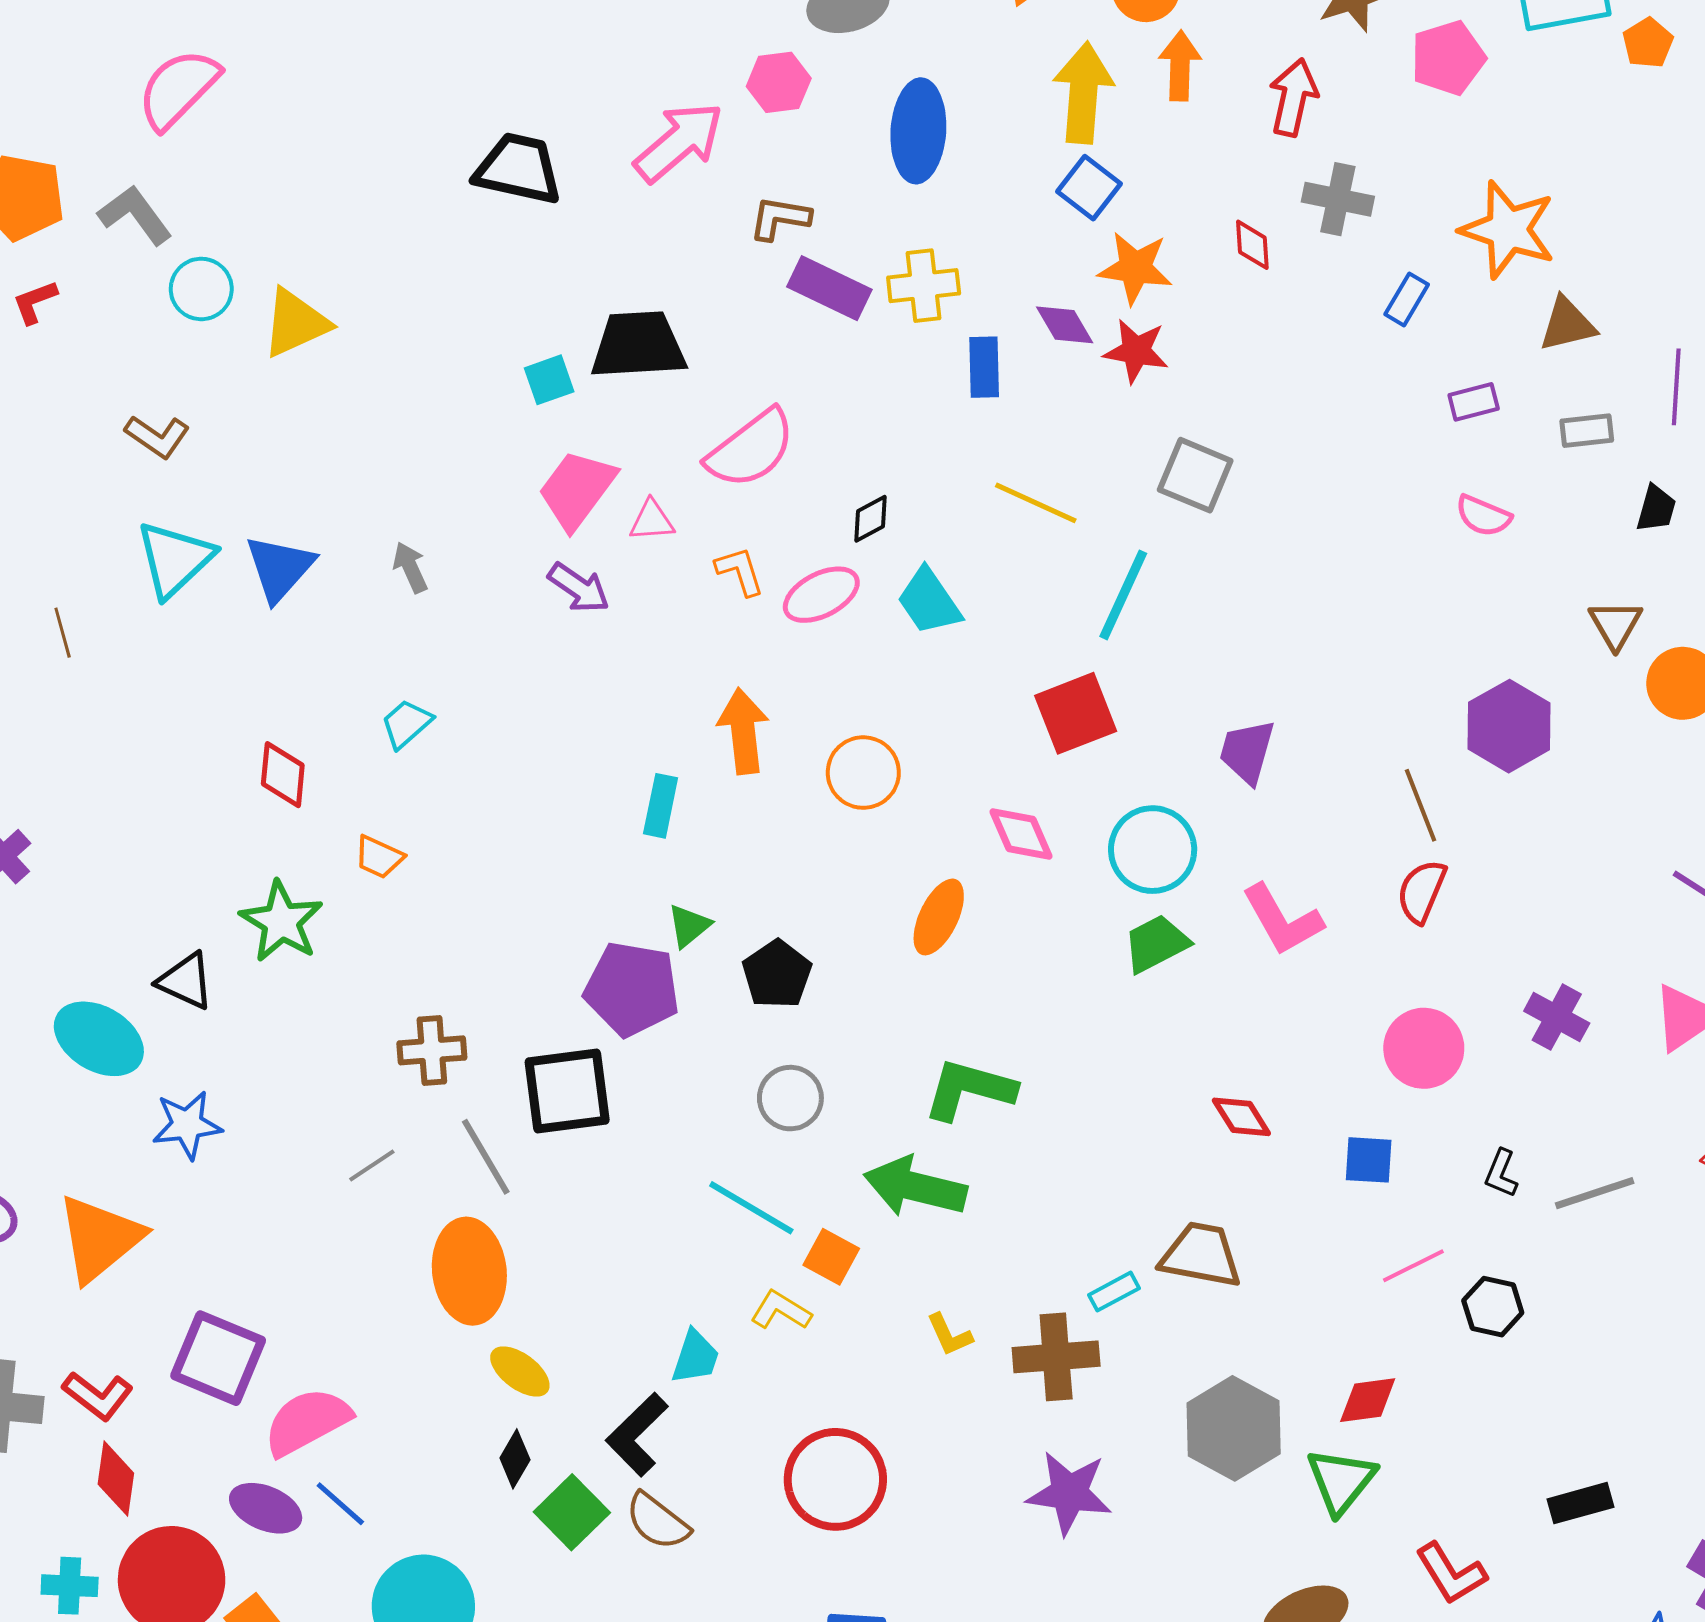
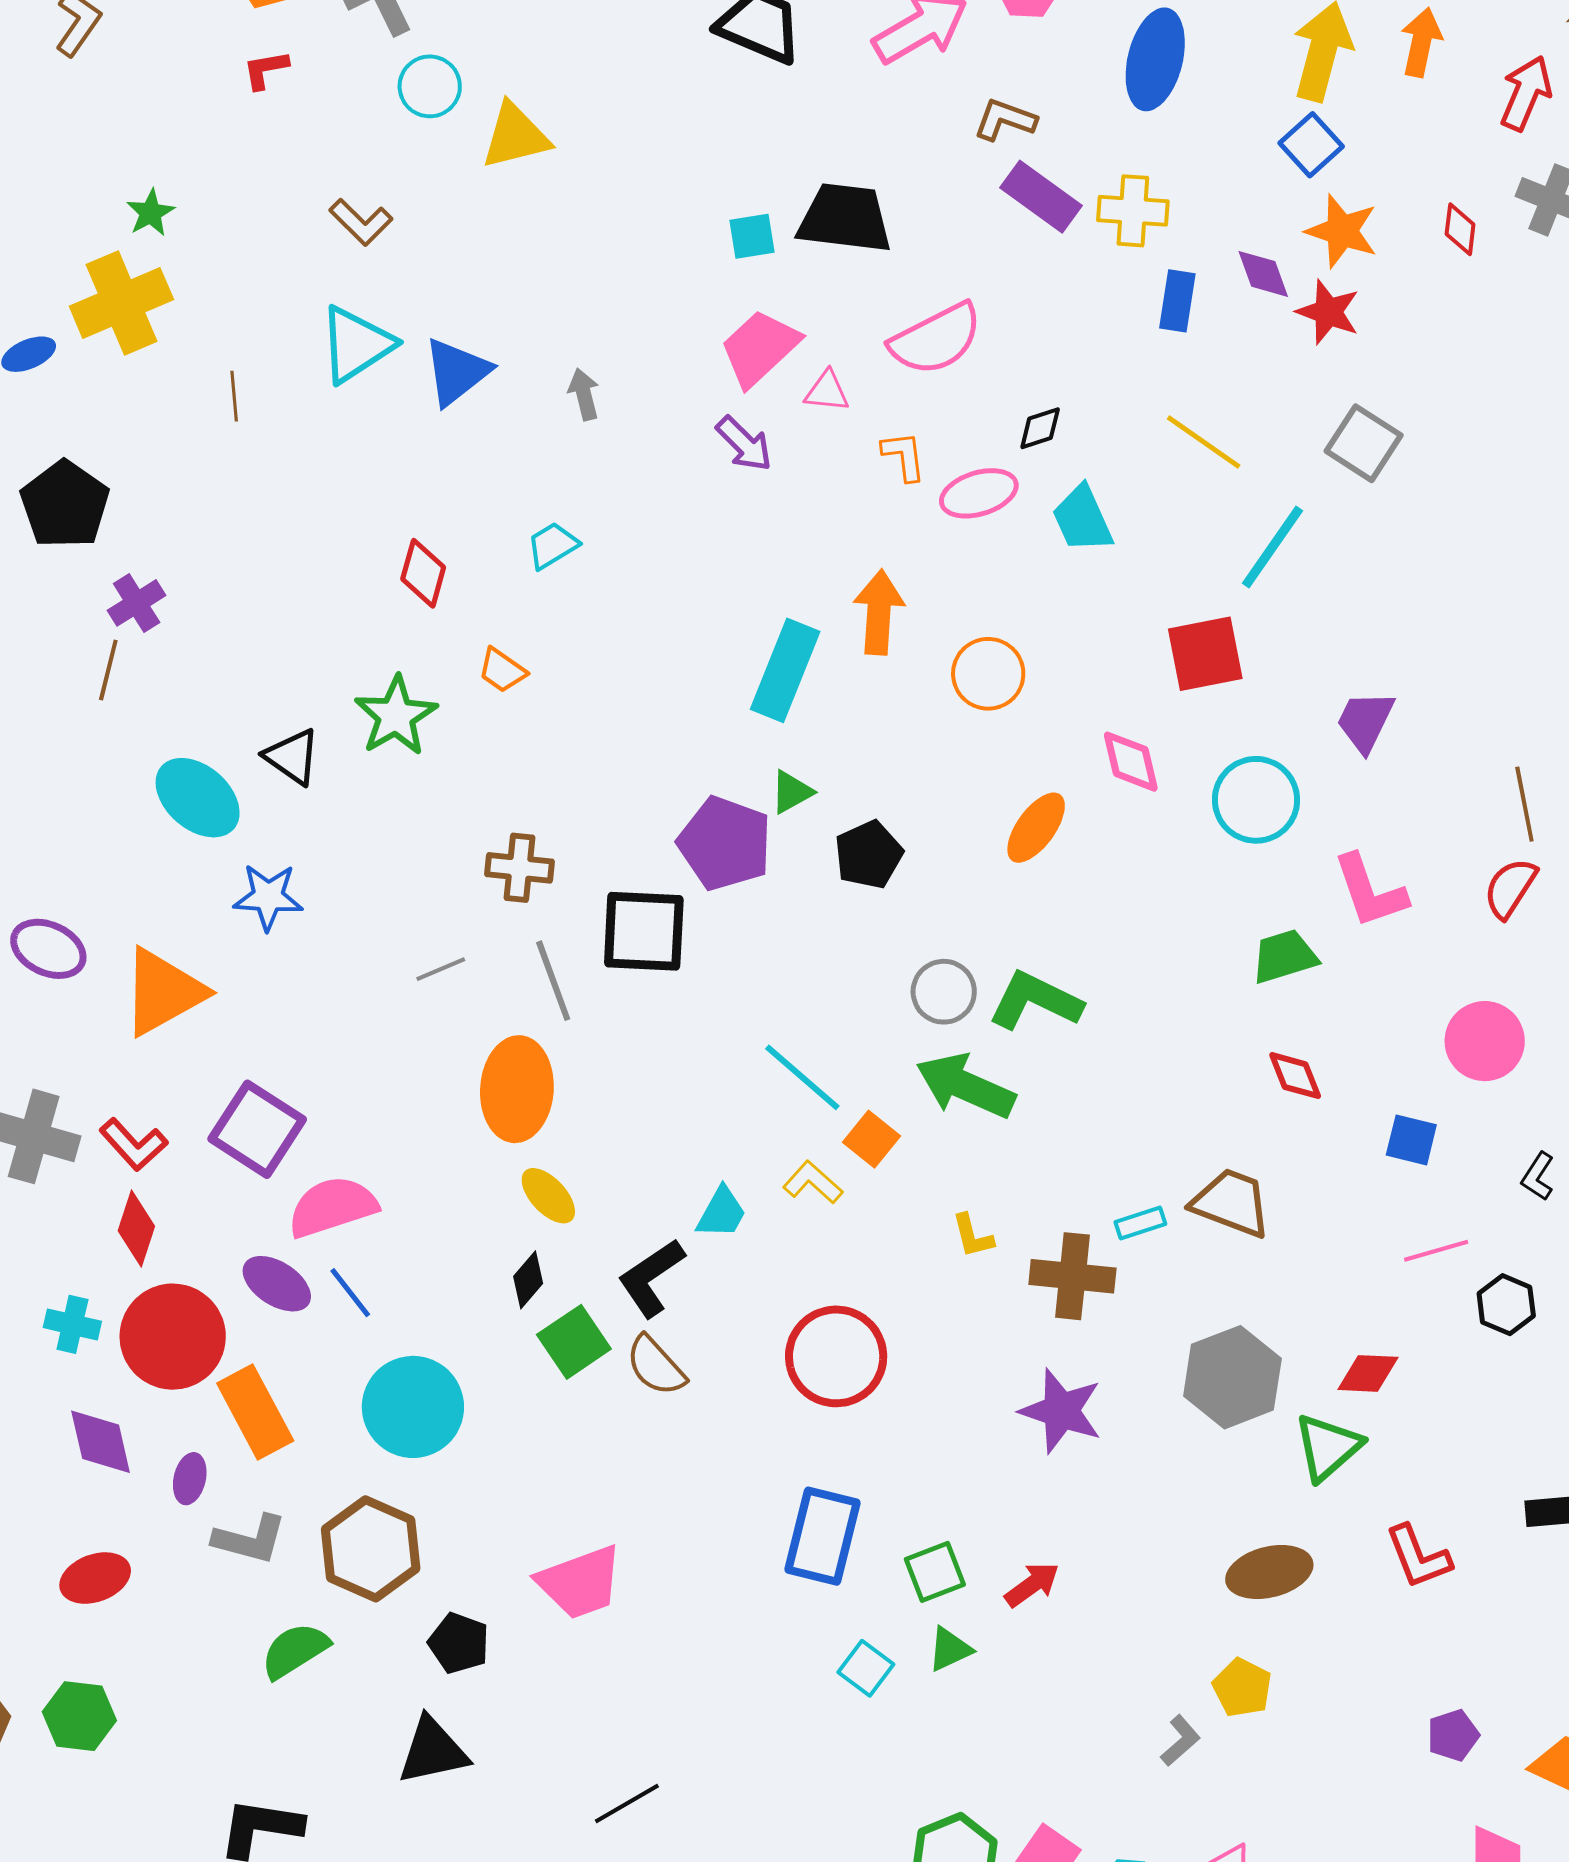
cyan rectangle: (661, 806) -> (785, 670), size x1.6
green trapezoid: (1156, 944) -> (1284, 956), moved
gray circle: (790, 1098) -> (944, 992), moved

